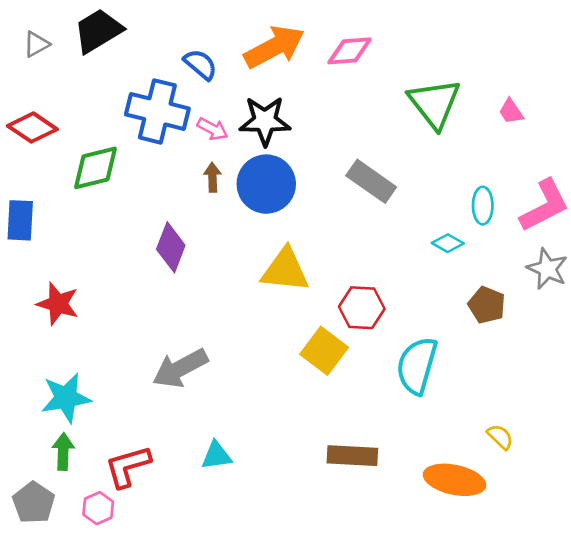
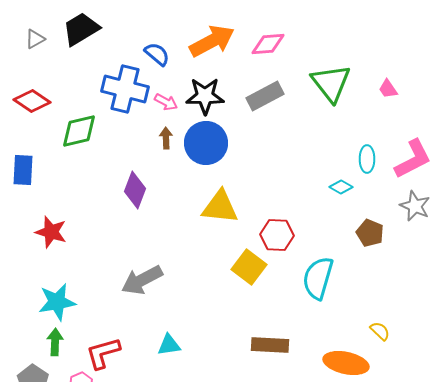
gray rectangle: (371, 181) -> (265, 96), moved, turned -63

